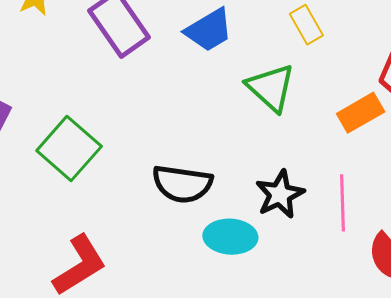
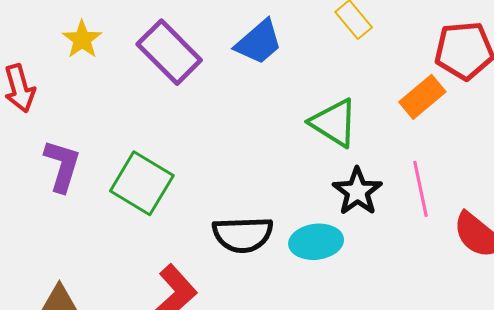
green triangle: (271, 88) -> (334, 123), moved
black semicircle: (182, 184) -> (243, 235), moved

